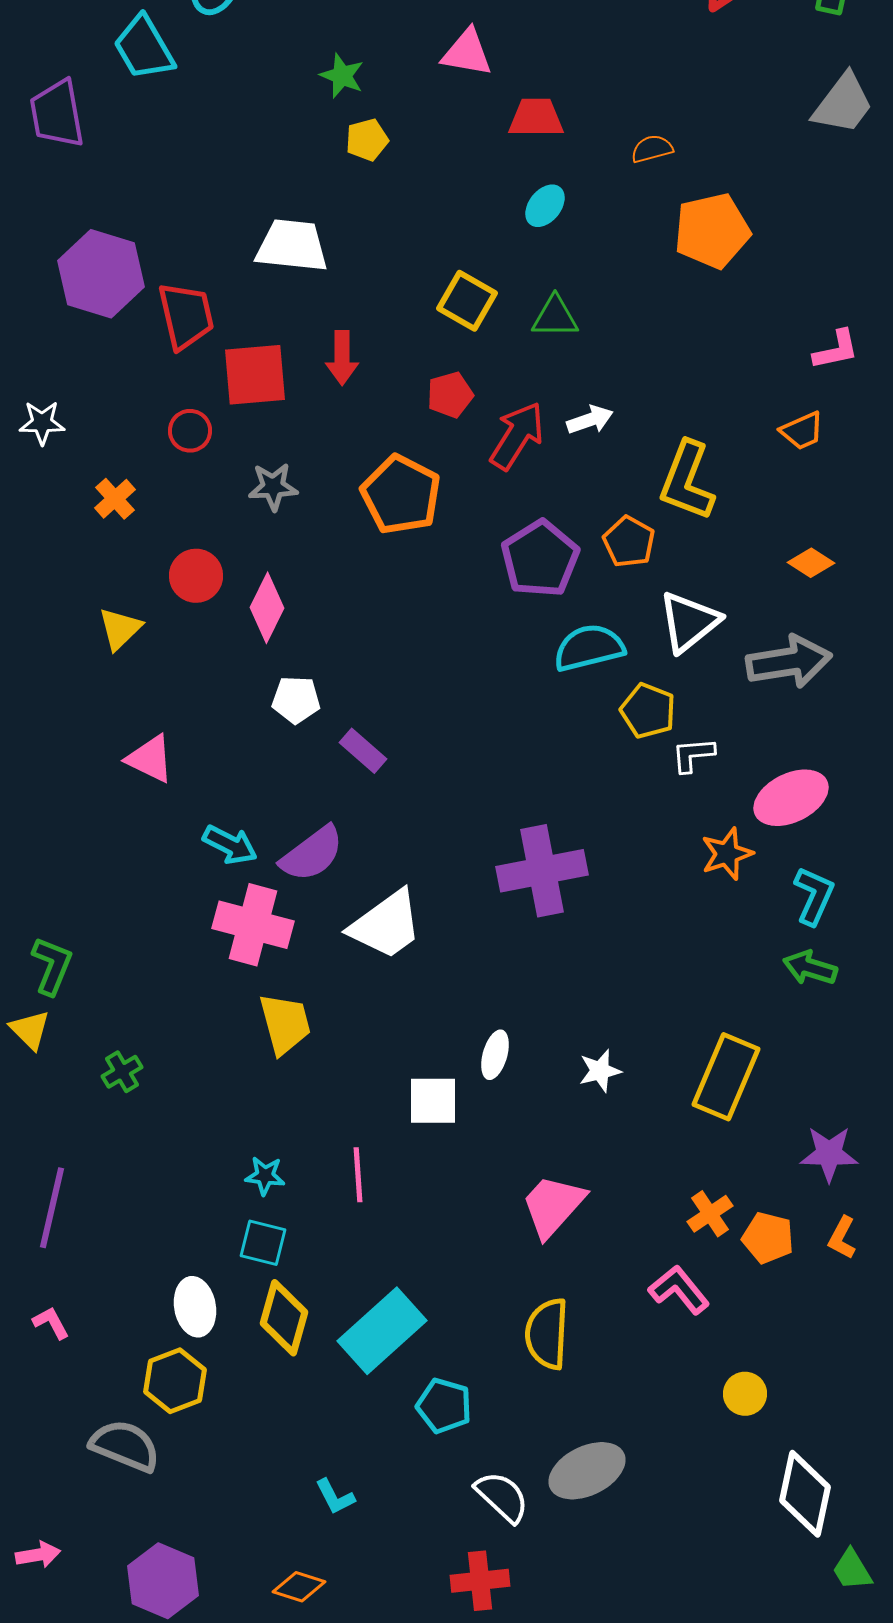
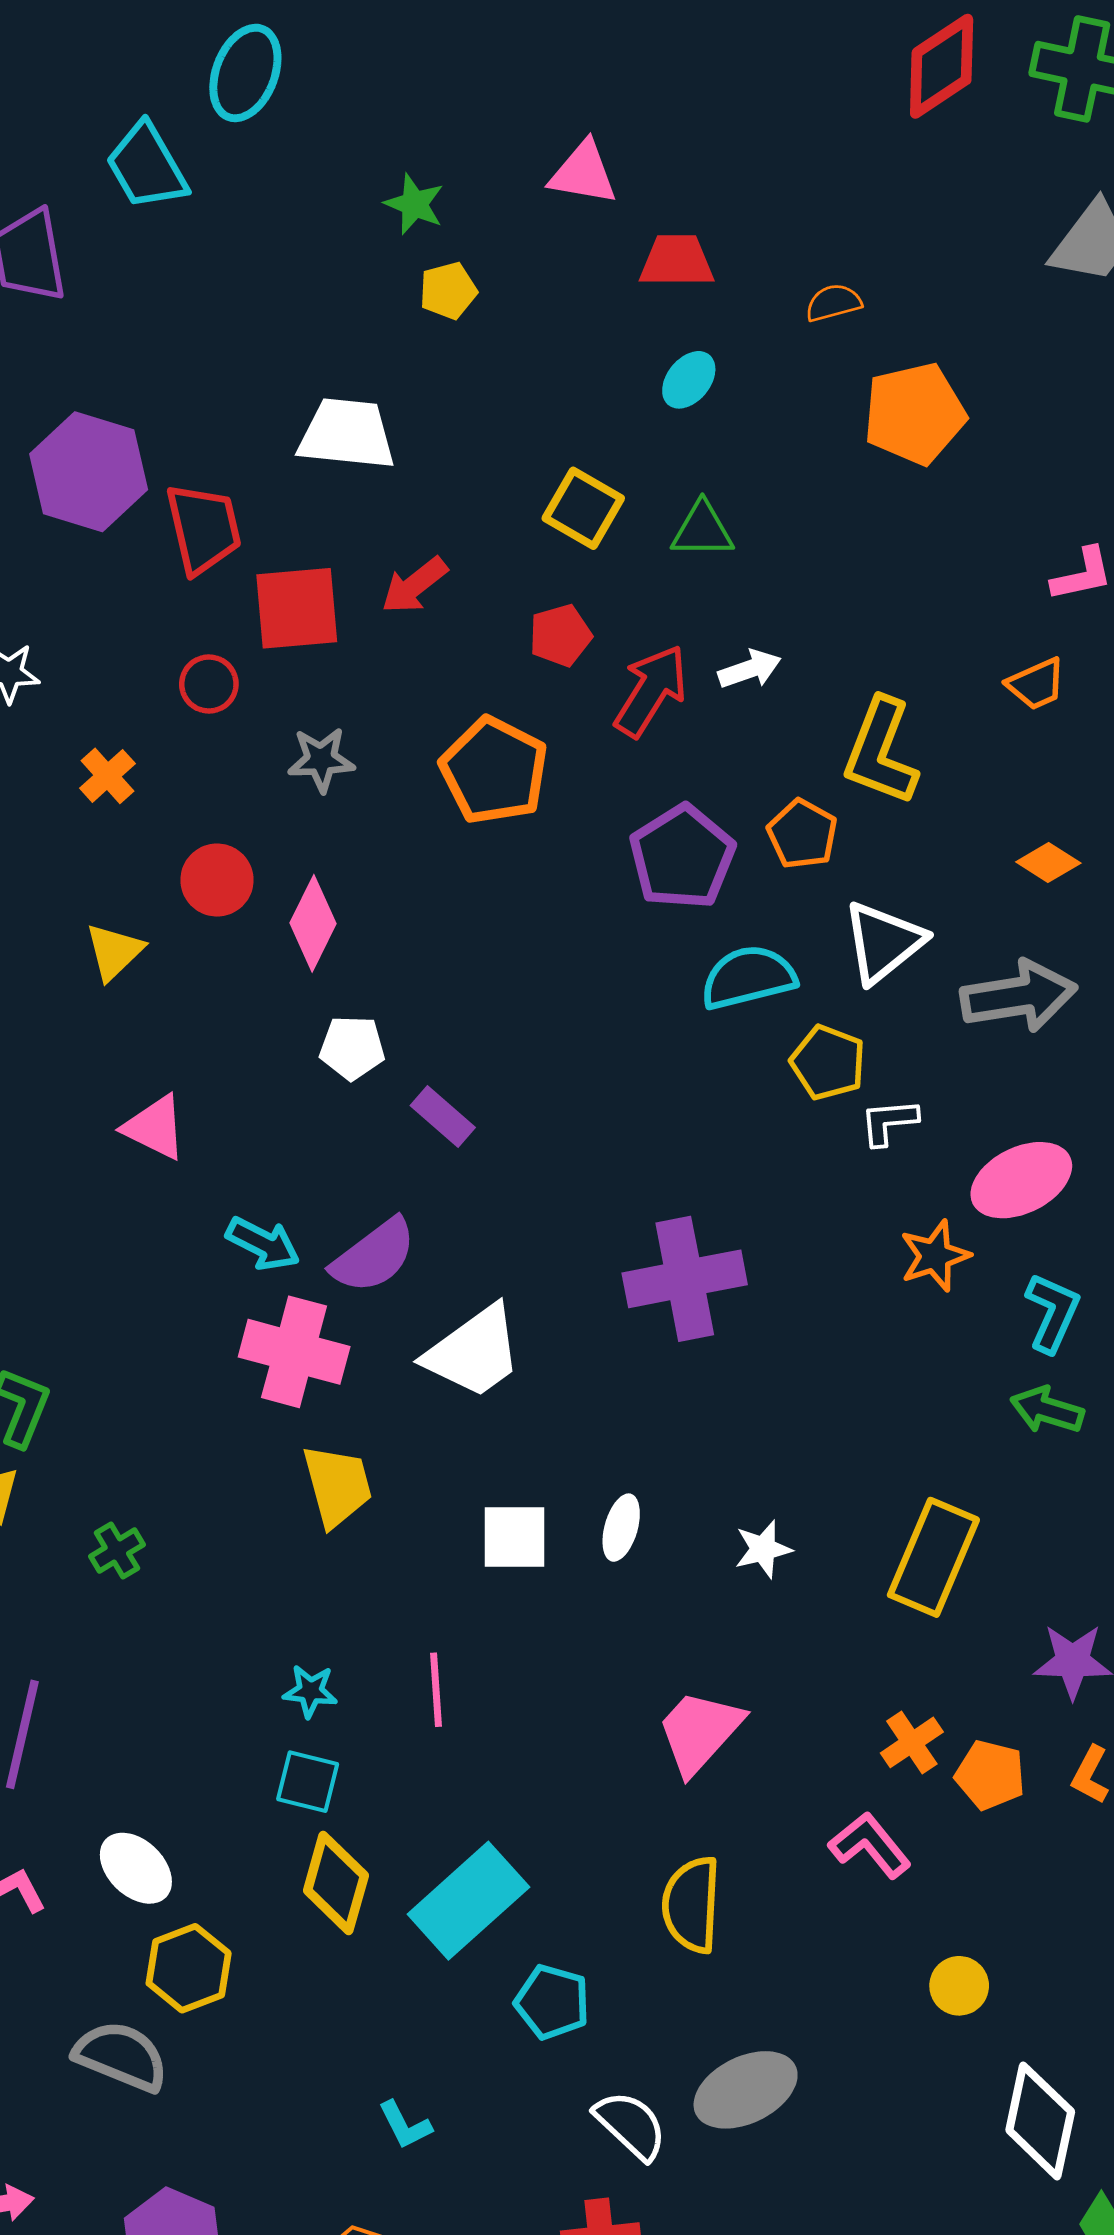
red arrow: (342, 358) -> (414, 585), turned 52
white square: (433, 1101) -> (514, 1537), moved
white ellipse: (195, 1307) -> (136, 1868), moved, turned -36

